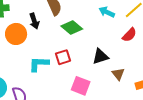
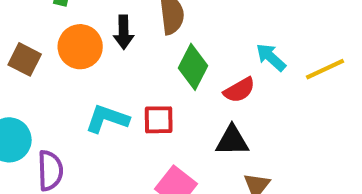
green diamond: (72, 28) -> (193, 67), turned 60
red semicircle: (129, 35) -> (239, 90), moved

